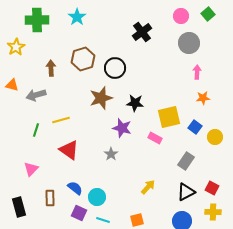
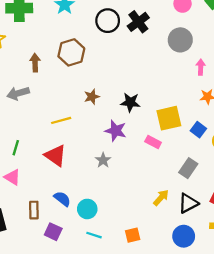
gray circle: (189, 43) -> (180, 40), moved
black circle: (115, 68) -> (108, 21), moved
brown star: (101, 98) -> (92, 97), size x0.6
yellow line: (61, 120) -> (61, 120), moved
green line: (36, 130) -> (16, 148), moved
pink triangle: (31, 169) -> (12, 177), turned -42
yellow arrow: (148, 187) -> (161, 198), moved
purple square: (79, 213) -> (53, 232), moved

